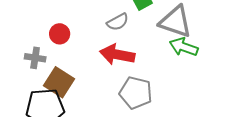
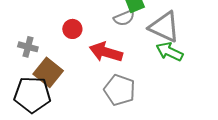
gray semicircle: (118, 22) -> (124, 18), moved
red circle: (60, 34) -> (72, 29), moved

